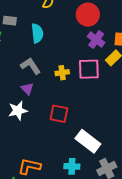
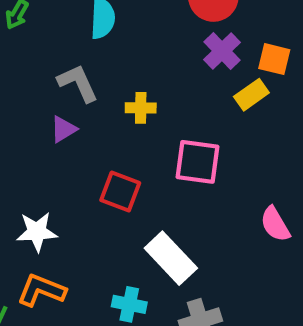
pink square: (89, 69) -> (197, 162), moved
purple triangle: (27, 89) -> (64, 129), turned 32
white star: (18, 111) -> (37, 232), moved

